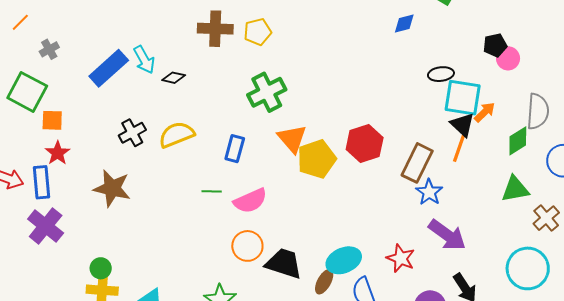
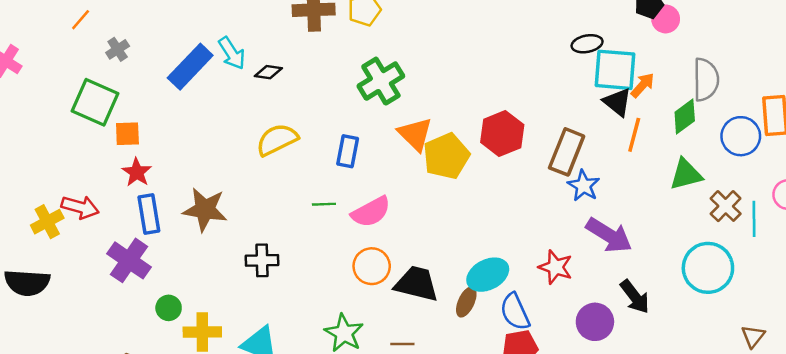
black cross: (132, 133) -> (262, 260), moved, turned 32
orange line: (459, 148) -> (634, 135), moved
blue rectangle: (42, 182) -> (149, 214), moved
green circle: (101, 268) -> (169, 308), moved

